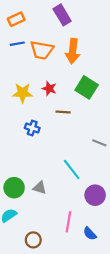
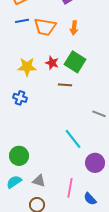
orange arrow: (73, 51) -> (74, 28), size x0.6
green square: (87, 87) -> (75, 62), moved
blue cross: (32, 128) -> (20, 98), moved
gray triangle: (40, 188) -> (39, 181), moved

